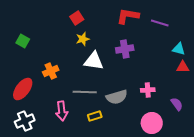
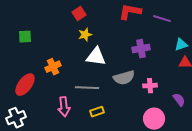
green square: (23, 41) -> (25, 37), turned -32
purple cross: (125, 49) -> (141, 49), moved
cyan triangle: (179, 49) -> (181, 45), turned -32
gray semicircle: (117, 97) -> (124, 78), moved
white cross: (25, 121) -> (16, 118), moved

